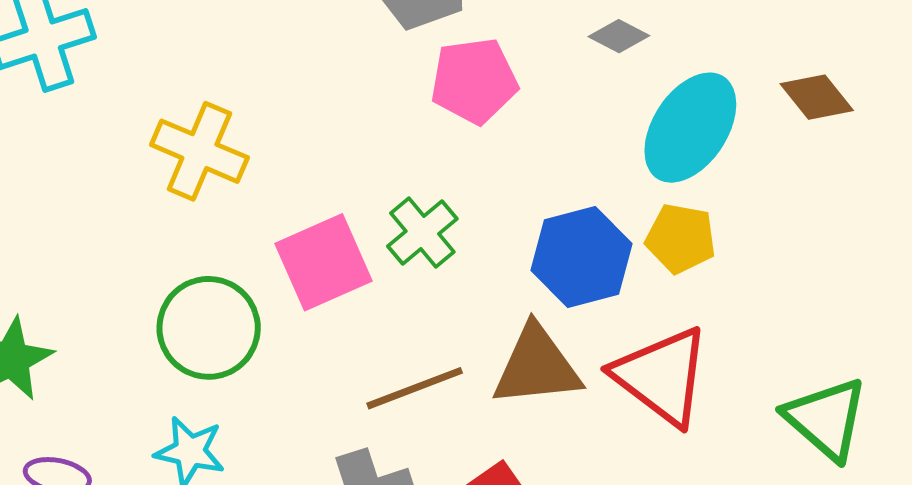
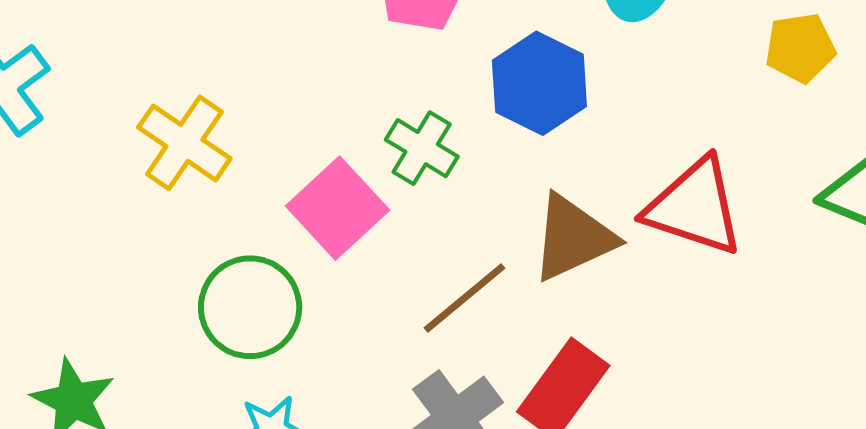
yellow cross: (199, 151) -> (184, 143), turned 30
yellow pentagon: (681, 238) -> (800, 48), moved
blue hexagon: (582, 257) -> (539, 83), moved

